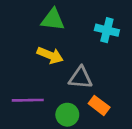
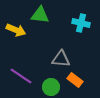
yellow arrow: (50, 55) -> (16, 30), moved
purple line: (28, 100) -> (21, 76), turned 35

